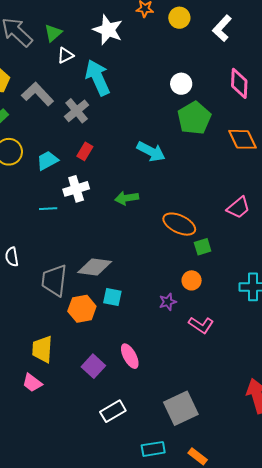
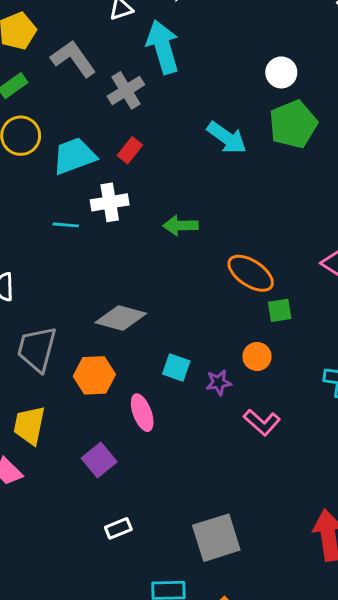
cyan arrow: (151, 152) -> (227, 138), moved
cyan trapezoid: (47, 161) -> (74, 156), size x1.4
gray trapezoid: (54, 280) -> (37, 349), moved
cyan square: (112, 297) -> (176, 367), moved
pink ellipse: (130, 356) -> (142, 413), moved
white rectangle: (113, 411) -> (118, 528), size x0.7

